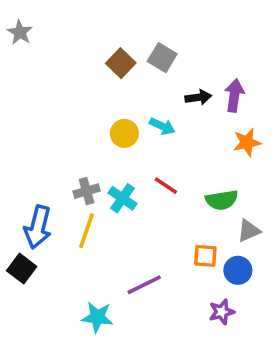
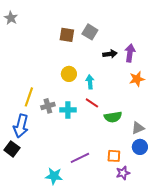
brown square: (121, 63) -> (67, 35), turned -35
cyan arrow: (162, 126) -> (90, 82), moved, turned -120
cyan cross: (123, 198) -> (68, 110), turned -35
green semicircle: (222, 200) -> (113, 117), moved
yellow line: (87, 231) -> (29, 97), moved
orange square: (205, 256) -> (114, 156), moved
blue circle: (238, 270) -> (140, 147), moved

